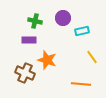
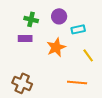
orange star: (47, 60) -> (56, 47), moved, turned 30
brown cross: (25, 73) -> (22, 83), moved

